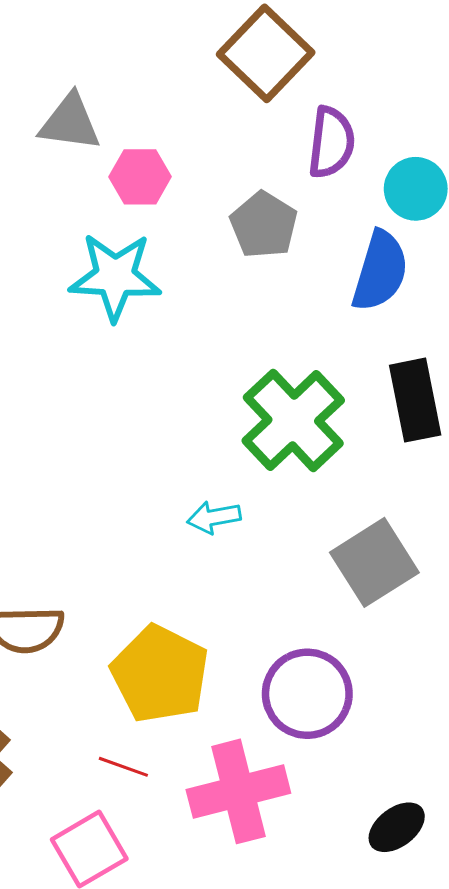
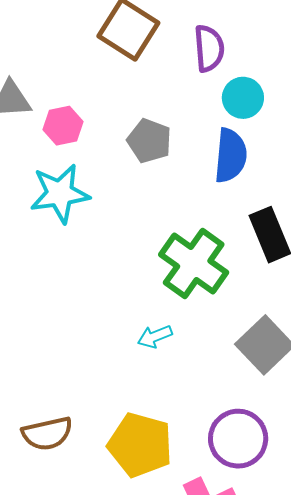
purple semicircle: (331, 142) -> (209, 48), moved

